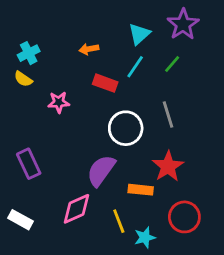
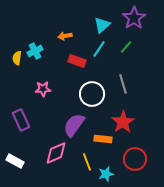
cyan cross: (29, 53) -> (35, 51), moved
yellow semicircle: (23, 79) -> (17, 58), turned 64
pink star: (59, 102) -> (43, 89), moved

